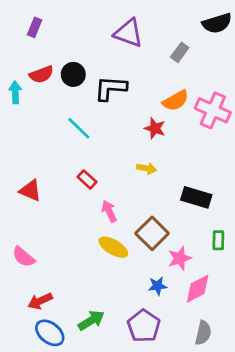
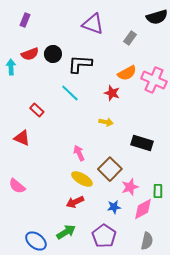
cyan line: (79, 128) -> (70, 93), moved
red rectangle: (87, 179) -> (37, 110), moved
green rectangle: (218, 240) -> (158, 191), moved
red arrow: (40, 301) -> (75, 202), moved

